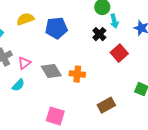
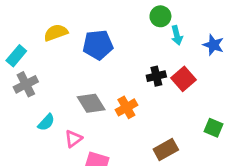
black cross: (99, 34) -> (156, 76), moved, turned 32
pink triangle: (24, 63) -> (73, 139), moved
orange cross: (77, 74) -> (126, 107), turned -35

